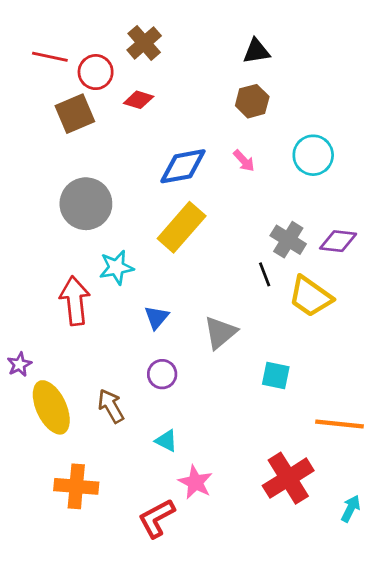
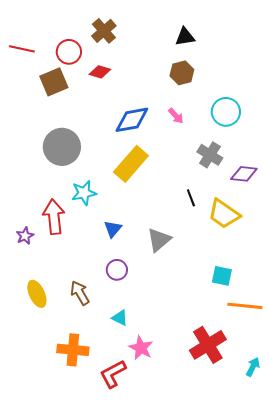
red line: (50, 57) -> (22, 49), moved
gray cross: (288, 240) -> (210, 155), moved
purple star: (19, 364) -> (25, 236), moved
cyan square: (276, 376) -> (222, 276), moved
yellow ellipse: (51, 407) -> (37, 294), size x0.7
orange cross: (76, 486) -> (73, 350), moved

